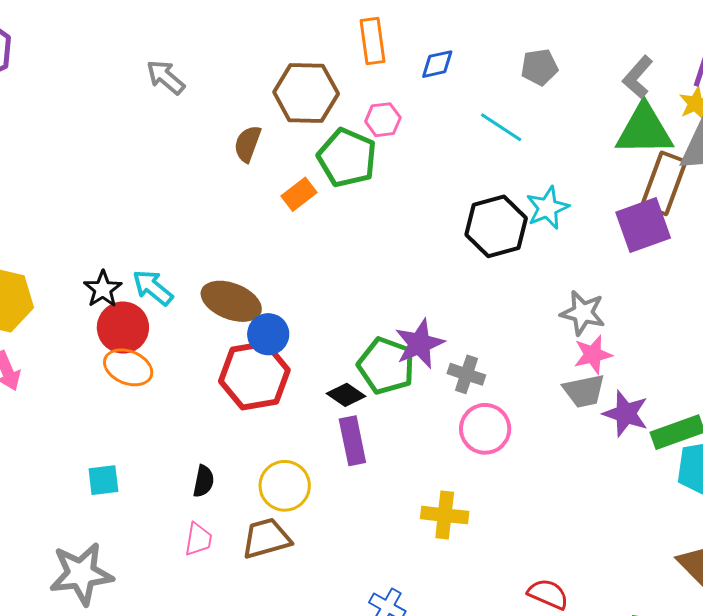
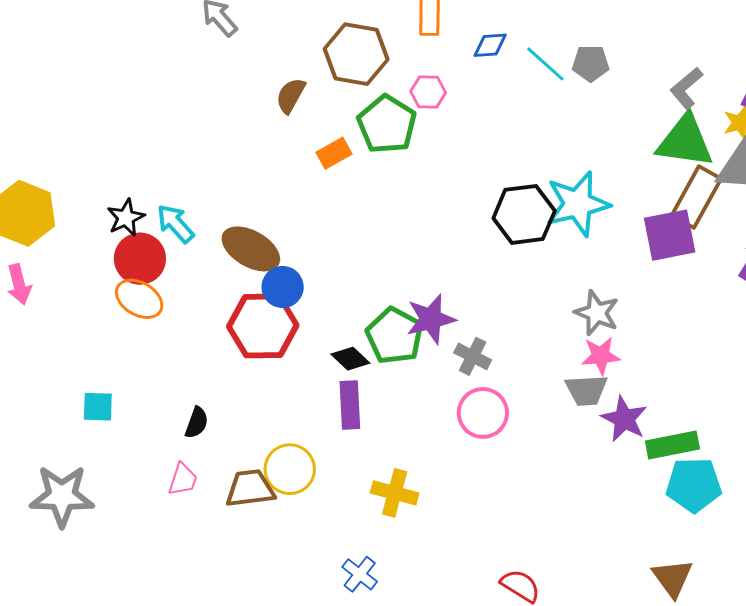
cyan line: (501, 127) -> (545, 64), moved
cyan star: (548, 208) -> (578, 204), size x1.5
yellow circle: (285, 486) -> (290, 469), moved
yellow cross: (445, 515) -> (395, 493), moved

